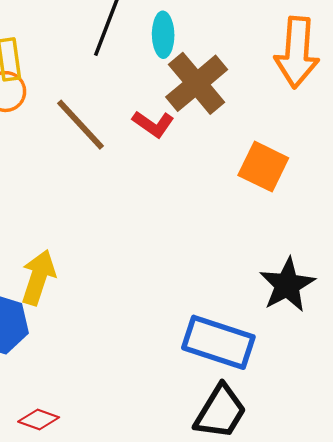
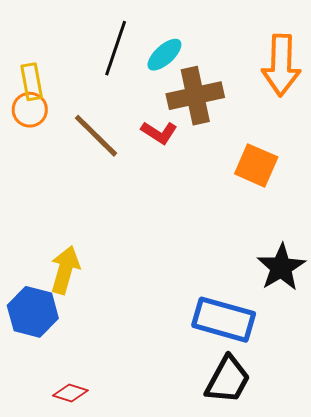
cyan ellipse: (163, 35) -> (164, 55), turned 51
brown cross: (197, 83) -> (195, 96), turned 30

